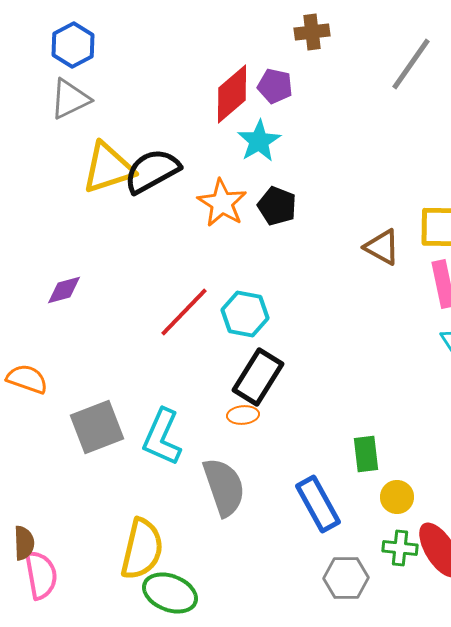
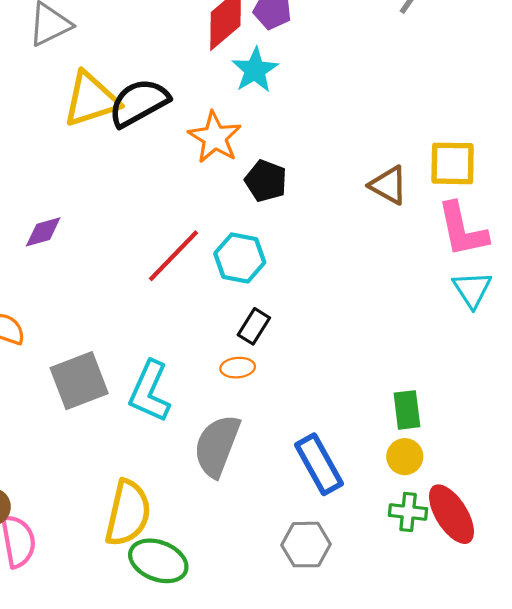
black pentagon: (277, 206) -> (266, 181), moved
black rectangle: (258, 377) -> (254, 326), size x0.6
green rectangle: (366, 454) -> (407, 410), moved
gray semicircle: (224, 487) -> (217, 446), turned -140
gray hexagon: (346, 578) -> (306, 545), moved

